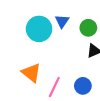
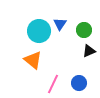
orange triangle: (31, 73) -> (33, 60), moved

